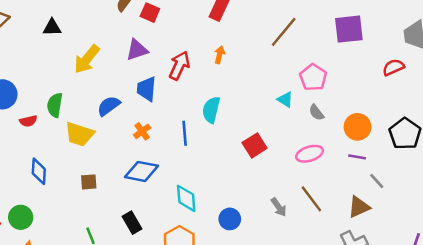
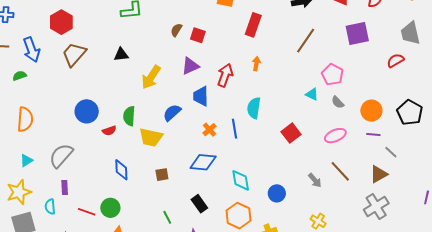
orange cross: (142, 131) -> (209, 130), moved

